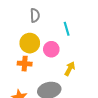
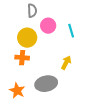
cyan line: (67, 29) -> (71, 31), moved
pink circle: (51, 49) -> (48, 26), moved

